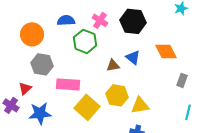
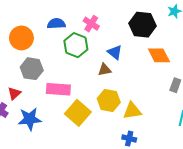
black hexagon: (133, 21) -> (143, 25), moved
blue triangle: (133, 57) -> (115, 52), moved

